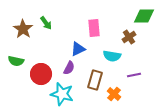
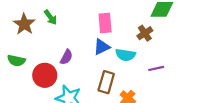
blue triangle: (78, 49) -> (102, 47), moved
purple semicircle: (69, 68) -> (66, 57), moved
purple line: (134, 75) -> (156, 68), moved

